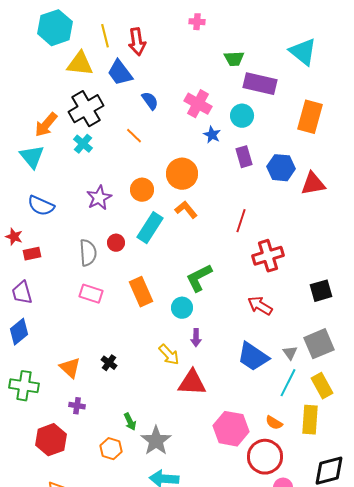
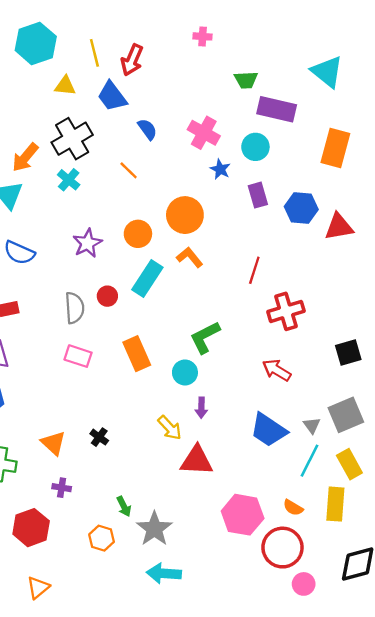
red arrow: (137, 42) -> (132, 60), turned 32
yellow triangle: (80, 64) -> (65, 86), size x0.7

